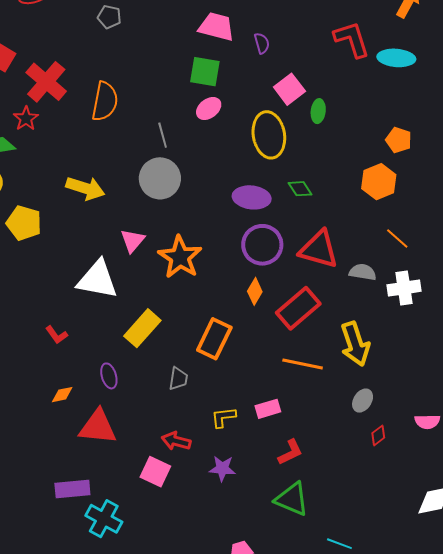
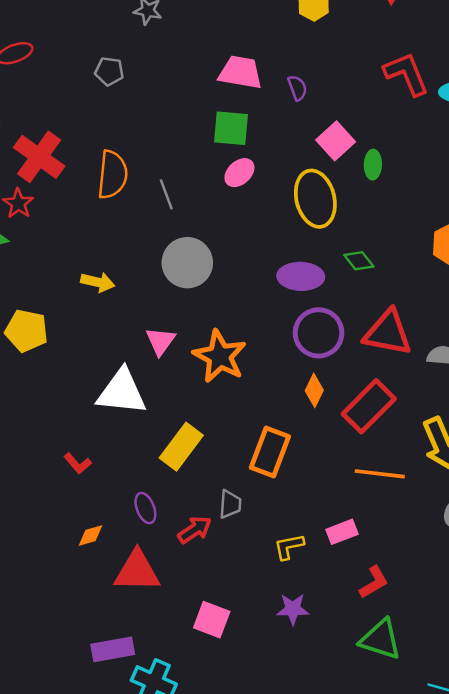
gray line: (163, 135) -> (166, 194), moved
yellow arrow: (85, 188) -> (98, 282), size x0.7
red arrow: (176, 441) -> (195, 530), moved, turned 136

